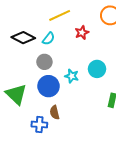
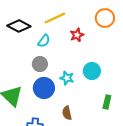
black diamond: (23, 38) -> (19, 26), moved
brown semicircle: (55, 112) -> (67, 113), moved

